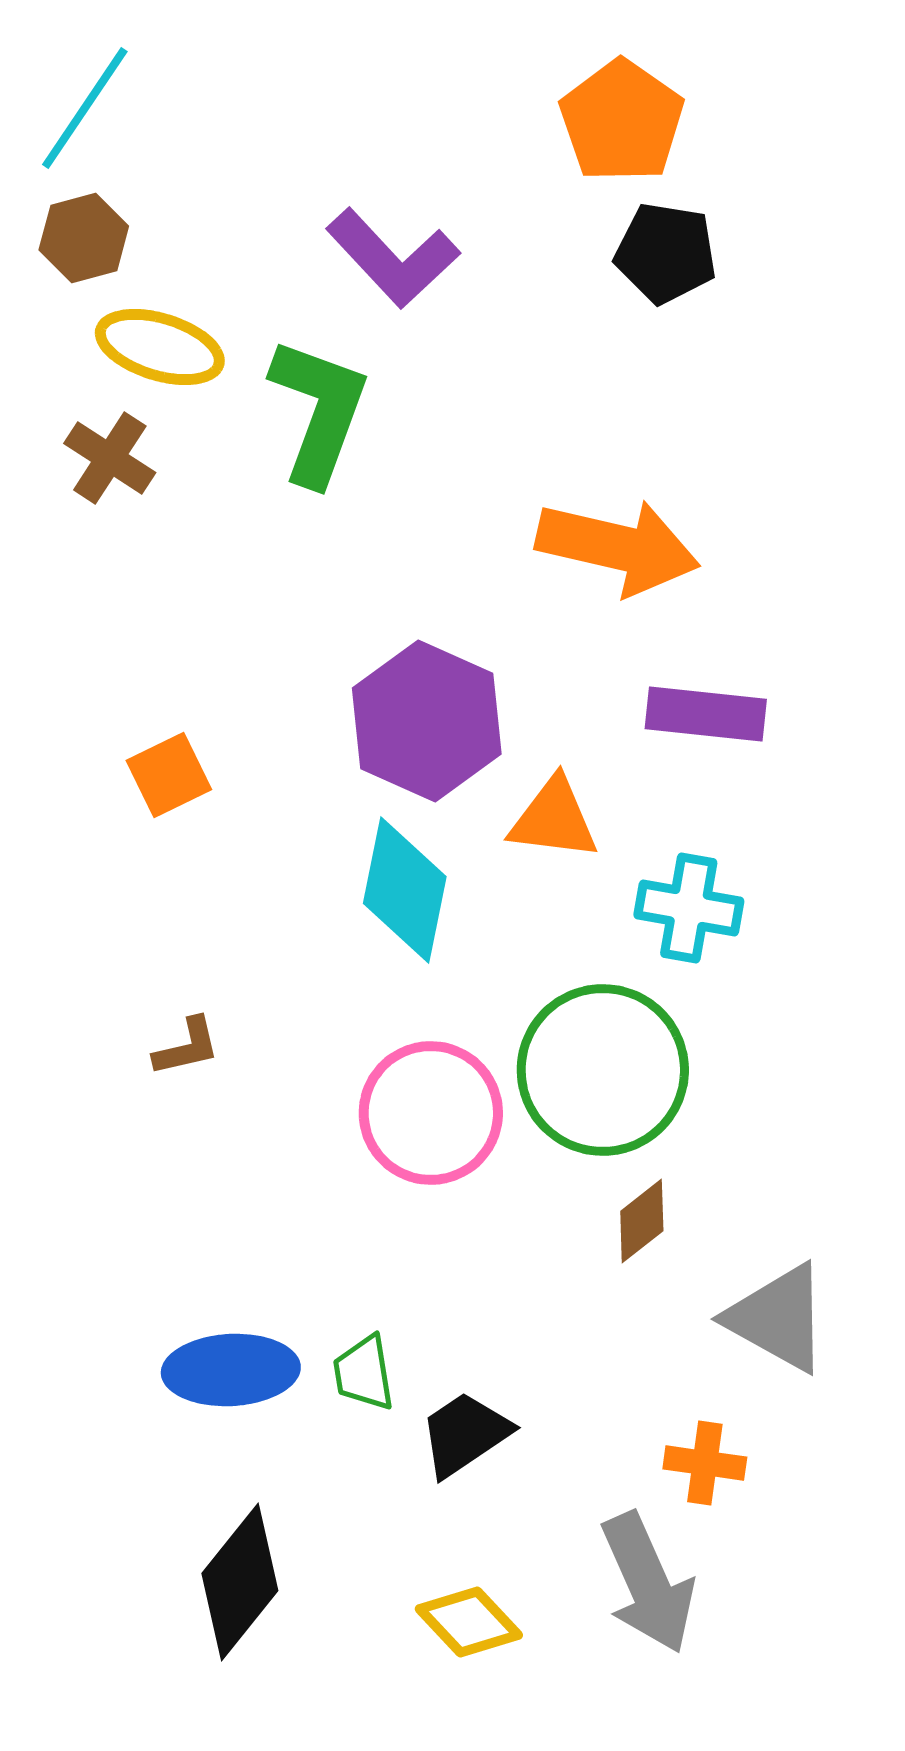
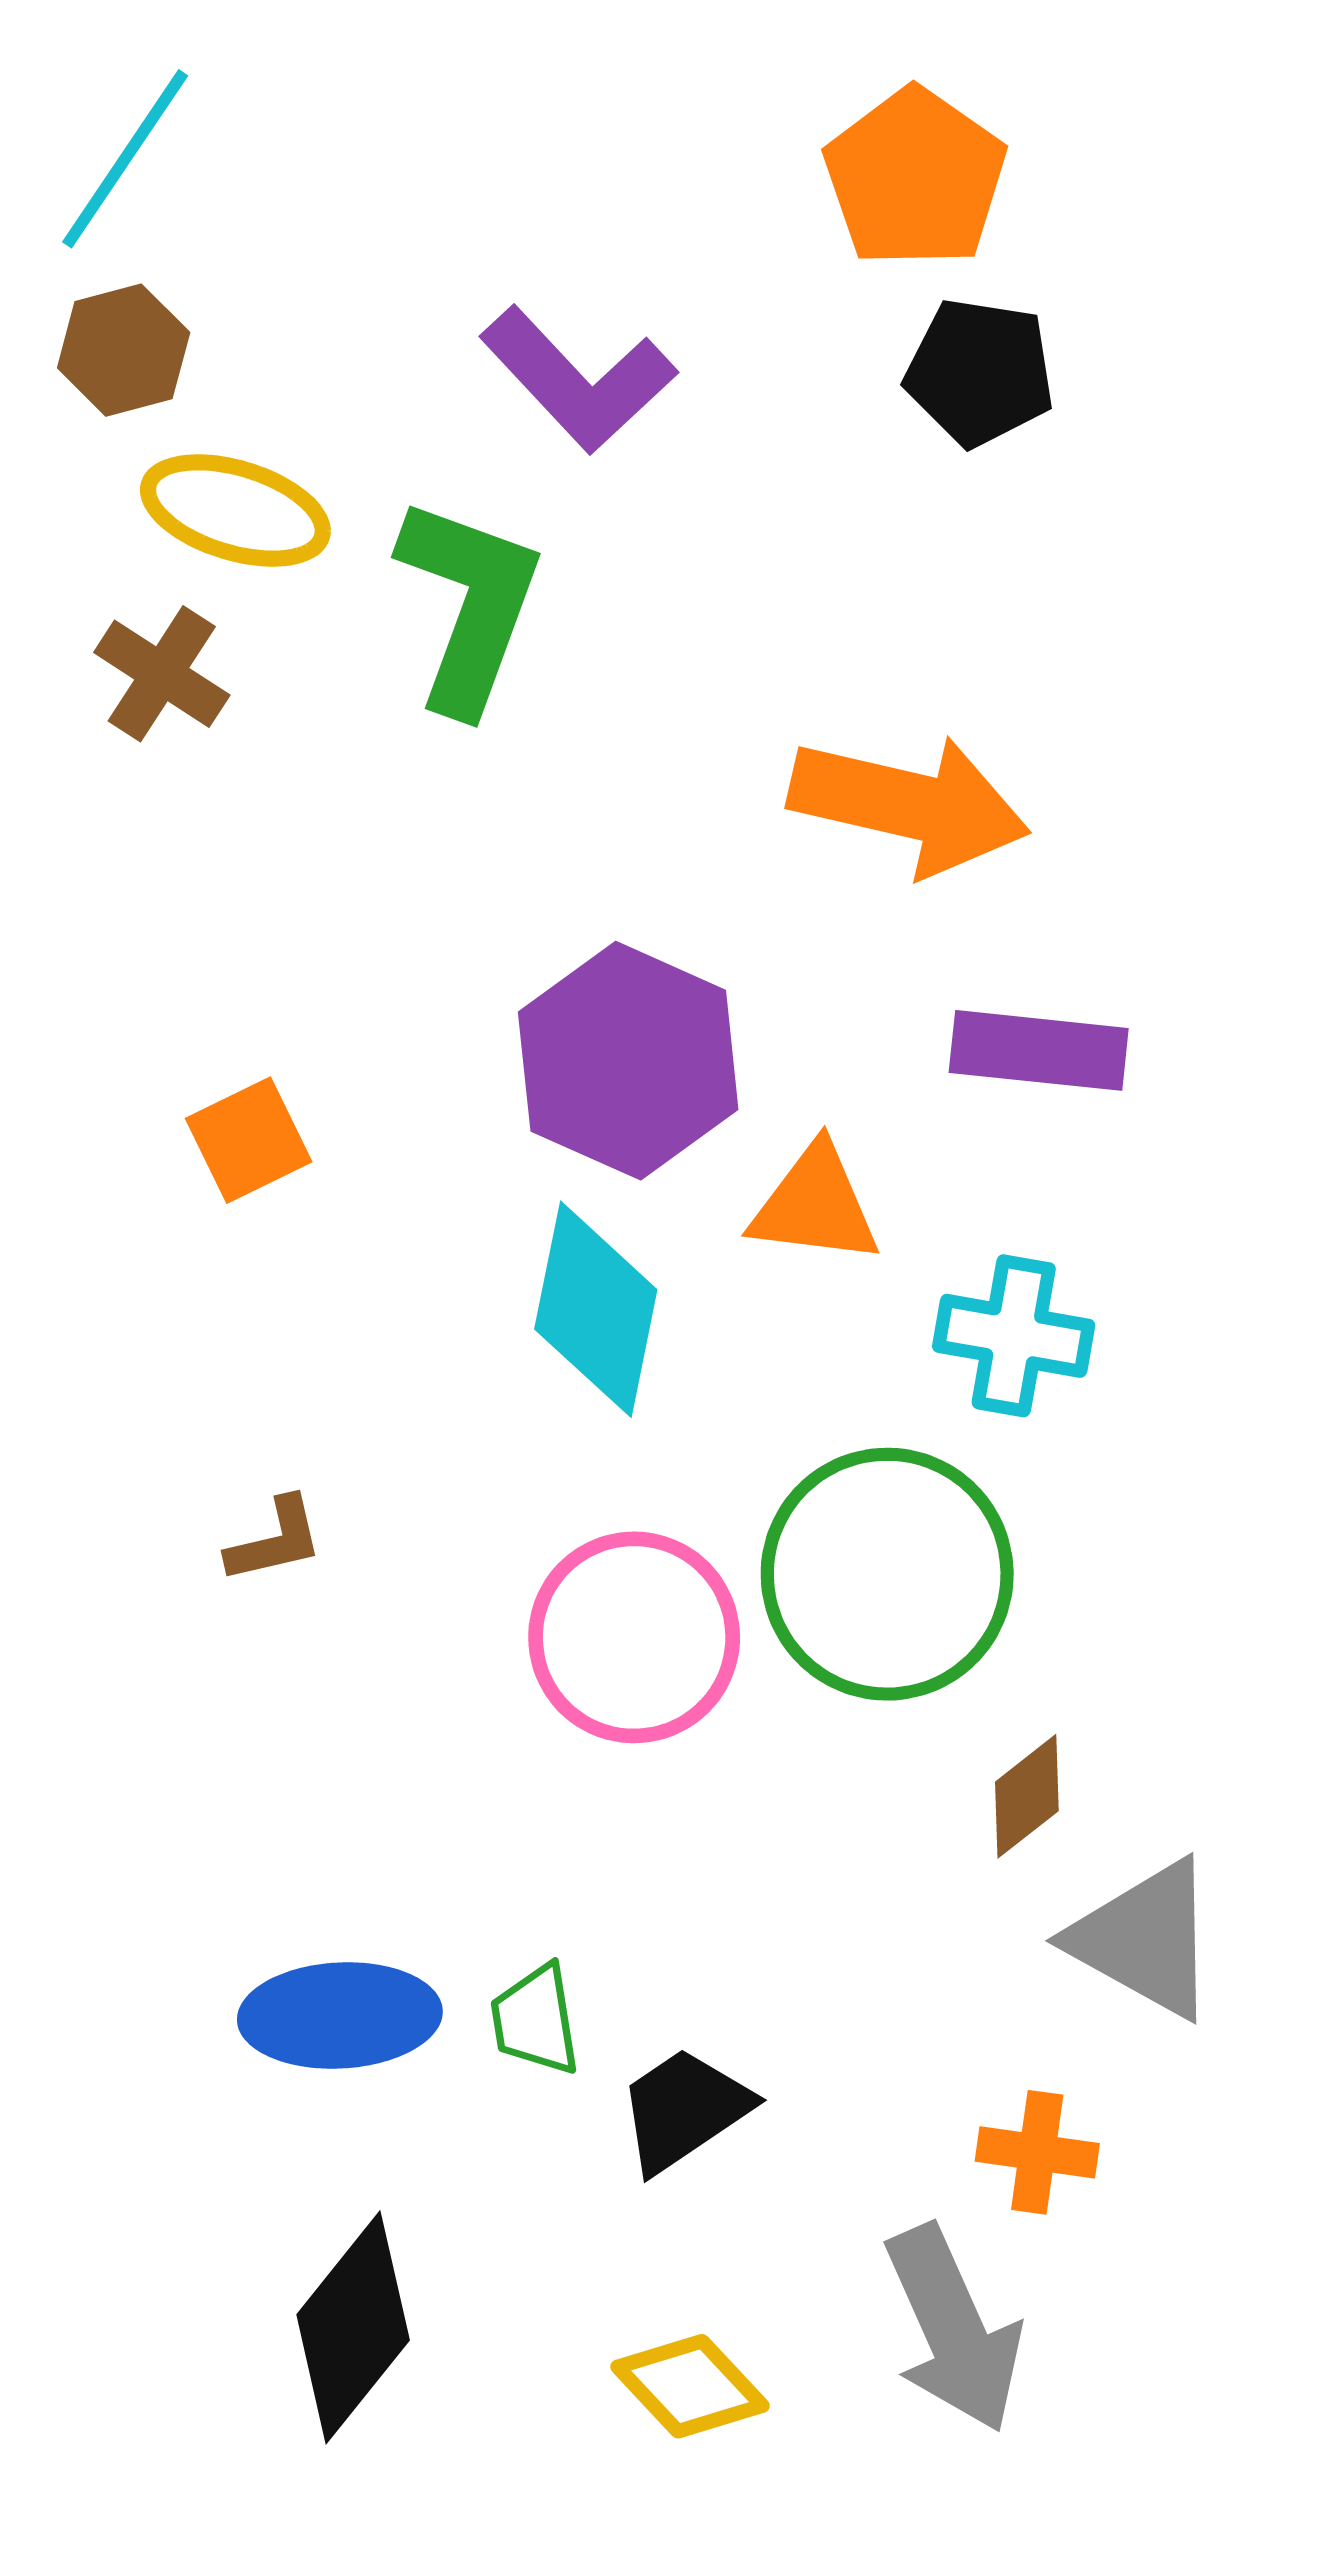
brown diamond: (642, 1221) -> (1027, 1796), moved

